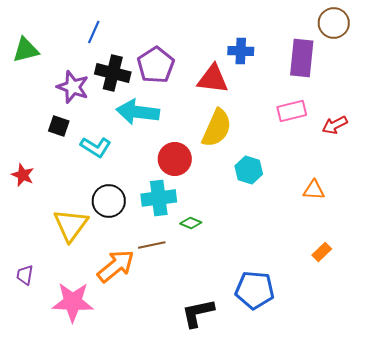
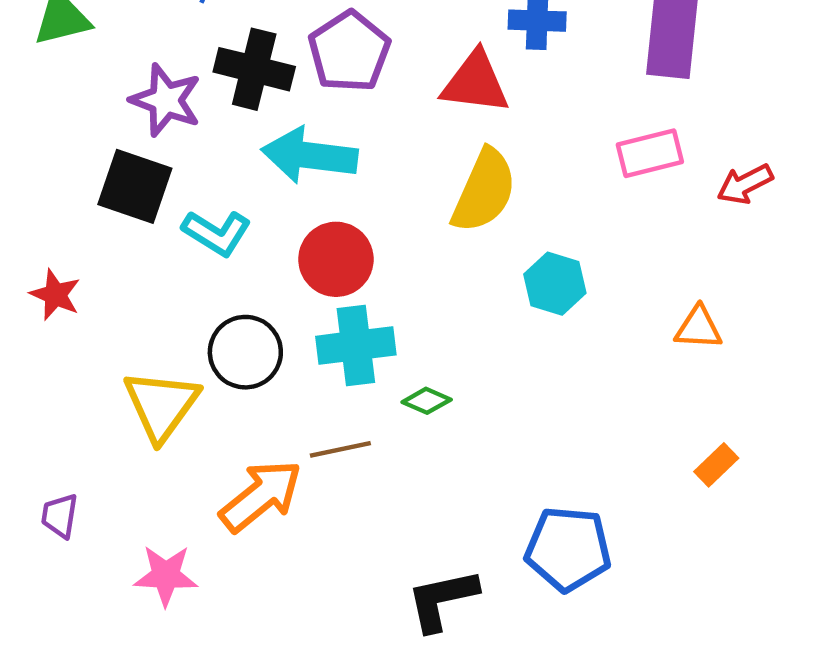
black square: (59, 126) -> (135, 186), size x1.6
red circle: (175, 159) -> (336, 259), moved
pink star: (73, 302) -> (166, 575), size x0.7

